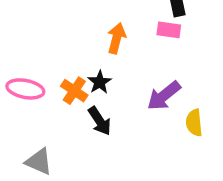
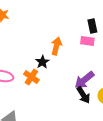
black star: (100, 82) -> (42, 62), moved
black arrow: (100, 121) -> (83, 95), moved

